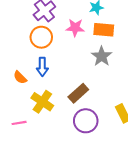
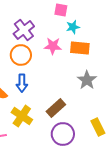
gray star: (102, 56) -> (87, 80), moved

